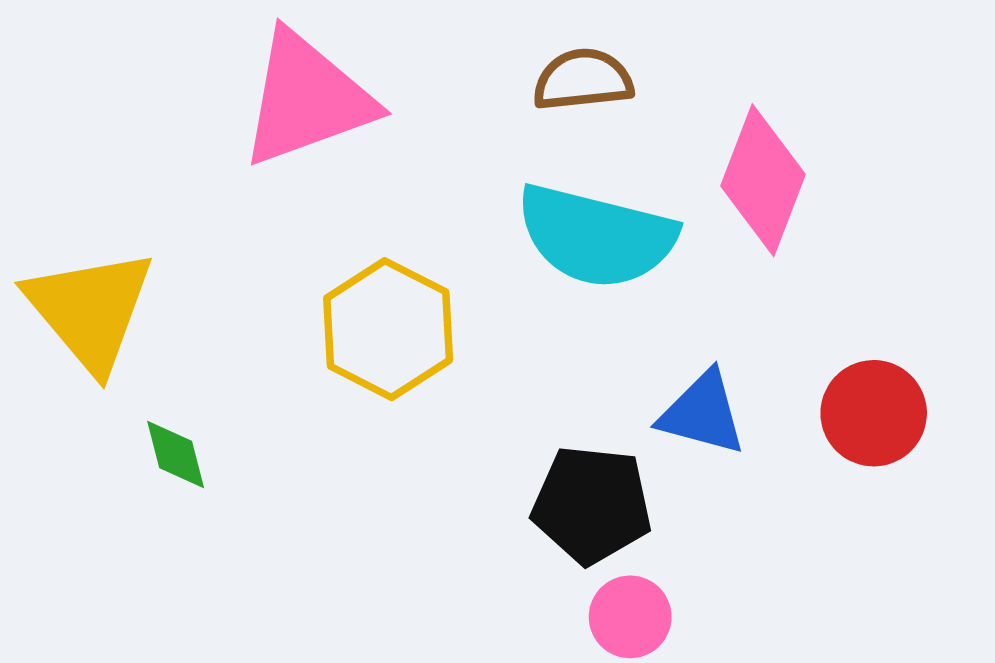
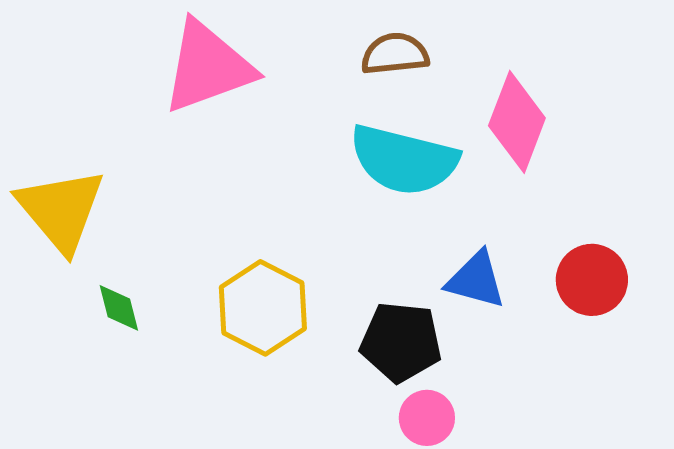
yellow hexagon: (388, 329) -> (263, 308), moved

